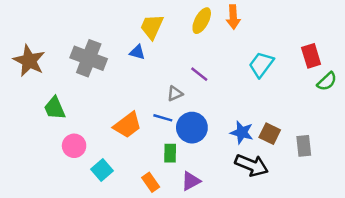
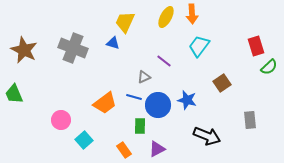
cyan trapezoid: (261, 64) -> (199, 46), moved
green trapezoid: (55, 108) -> (14, 94), moved
blue star: (242, 132) -> (187, 100), moved
brown square: (270, 134) -> (222, 83), moved, turned 30

